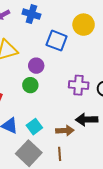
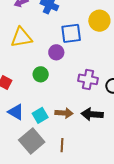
blue square: (57, 41) -> (71, 33), turned -35
purple circle: (36, 66) -> (56, 52), moved
brown arrow: (65, 131) -> (64, 113), moved

